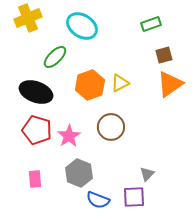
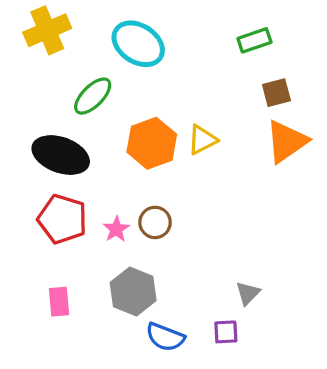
brown circle: (111, 127) -> (155, 222), moved, size x0.7
pink star: (69, 136) -> (116, 229), size x0.7
purple square: (134, 197) -> (226, 332), size x0.7

